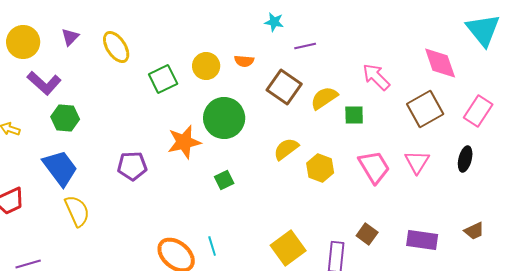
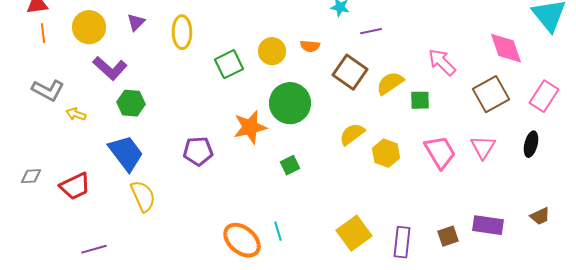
yellow ellipse: (116, 47) -> (182, 32), turned 32
brown square: (367, 234) -> (448, 236), moved, turned 35

